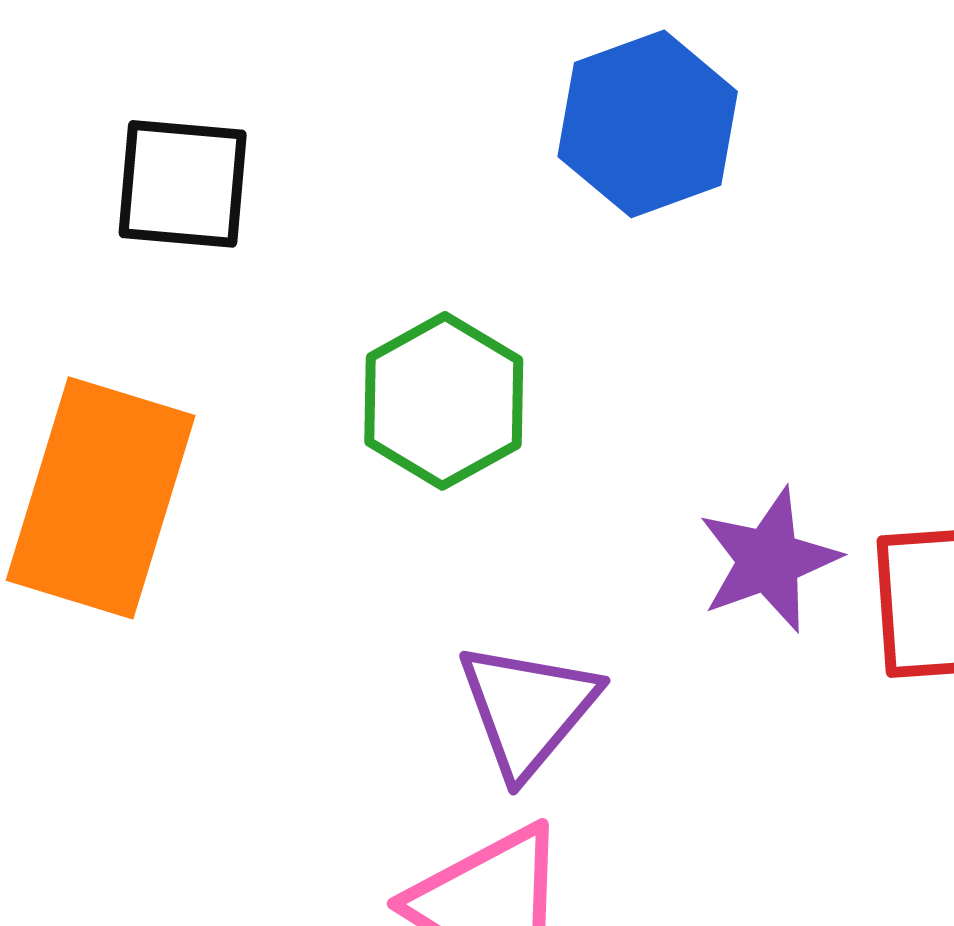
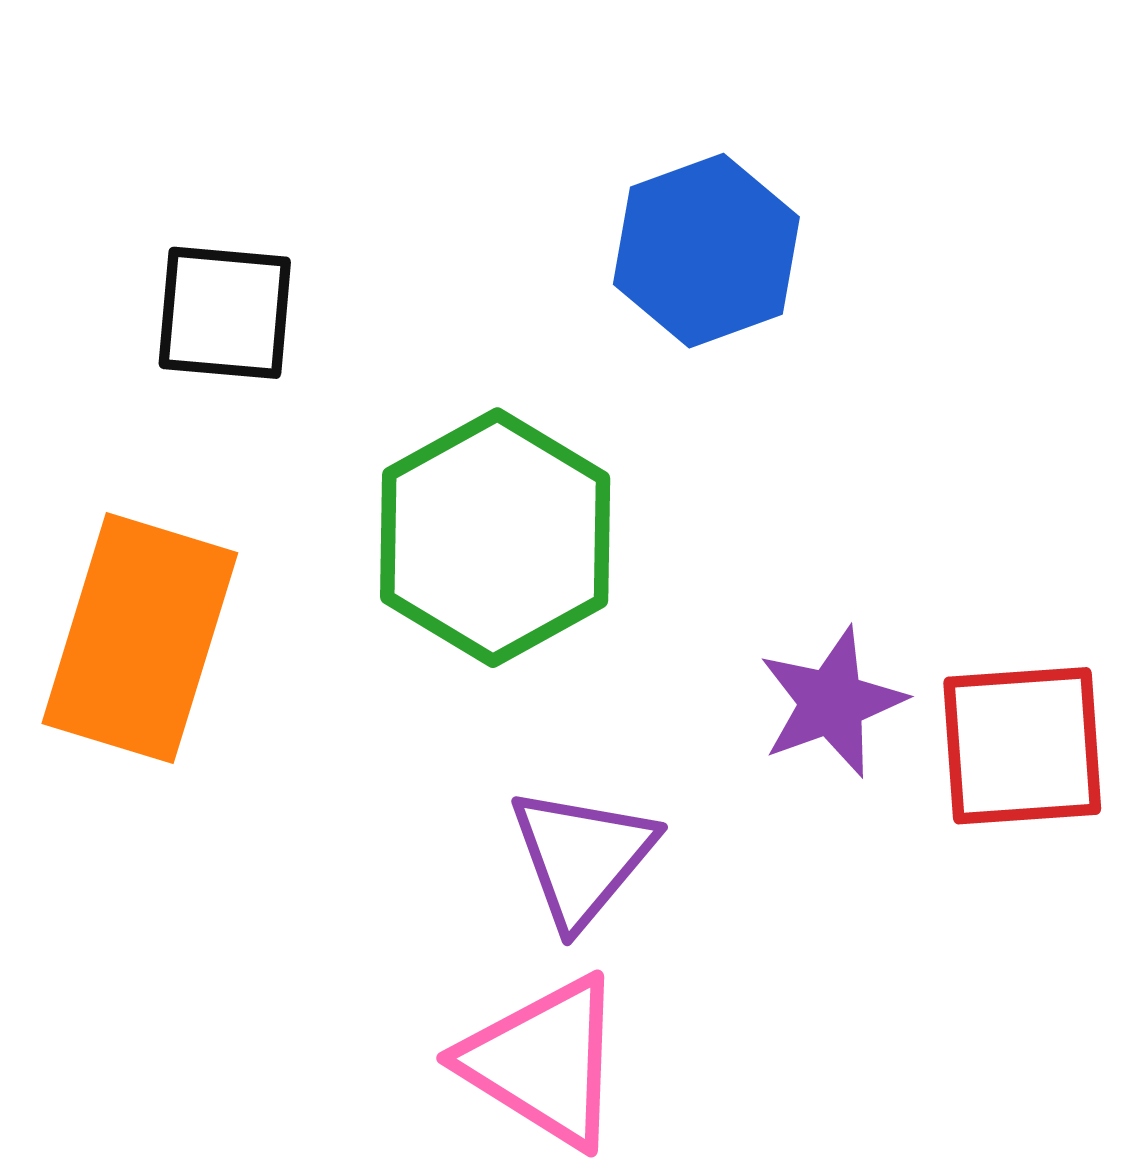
green hexagon: (444, 401) -> (495, 538), size x1.4

